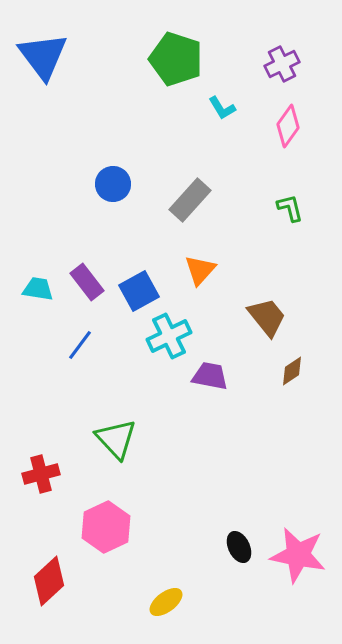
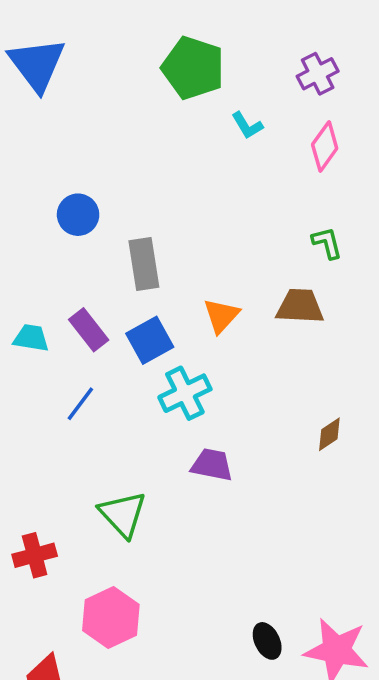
blue circle: (113, 184) -> (78, 215), moved
gray rectangle: (190, 200) -> (144, 264), moved, turned -51
brown trapezoid: (267, 317) -> (300, 306), moved, turned -48
purple trapezoid: (210, 376) -> (212, 465), moved

